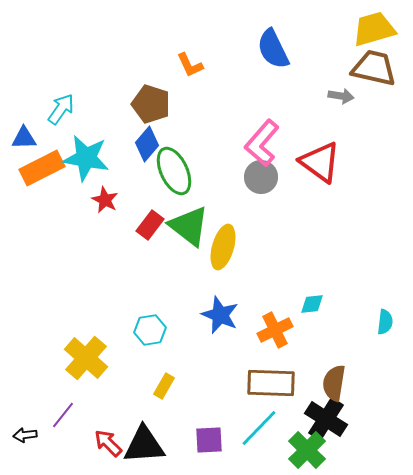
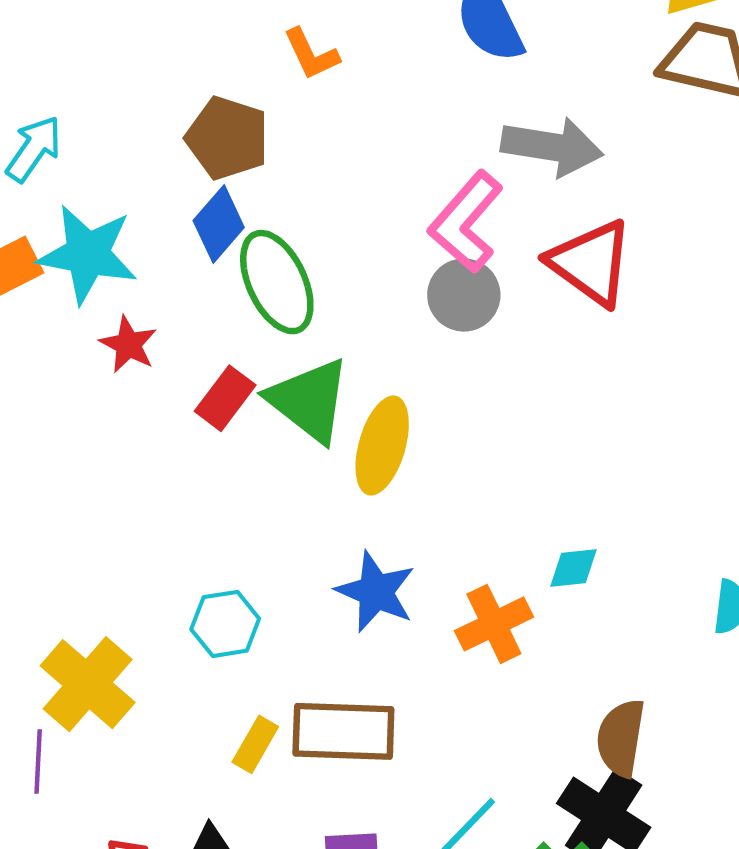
gray arrow: (341, 96) -> (552, 147), moved, size x1.8
brown rectangle: (271, 383) -> (343, 731), moved
purple line: (63, 415) -> (38, 762), moved, turned -36

